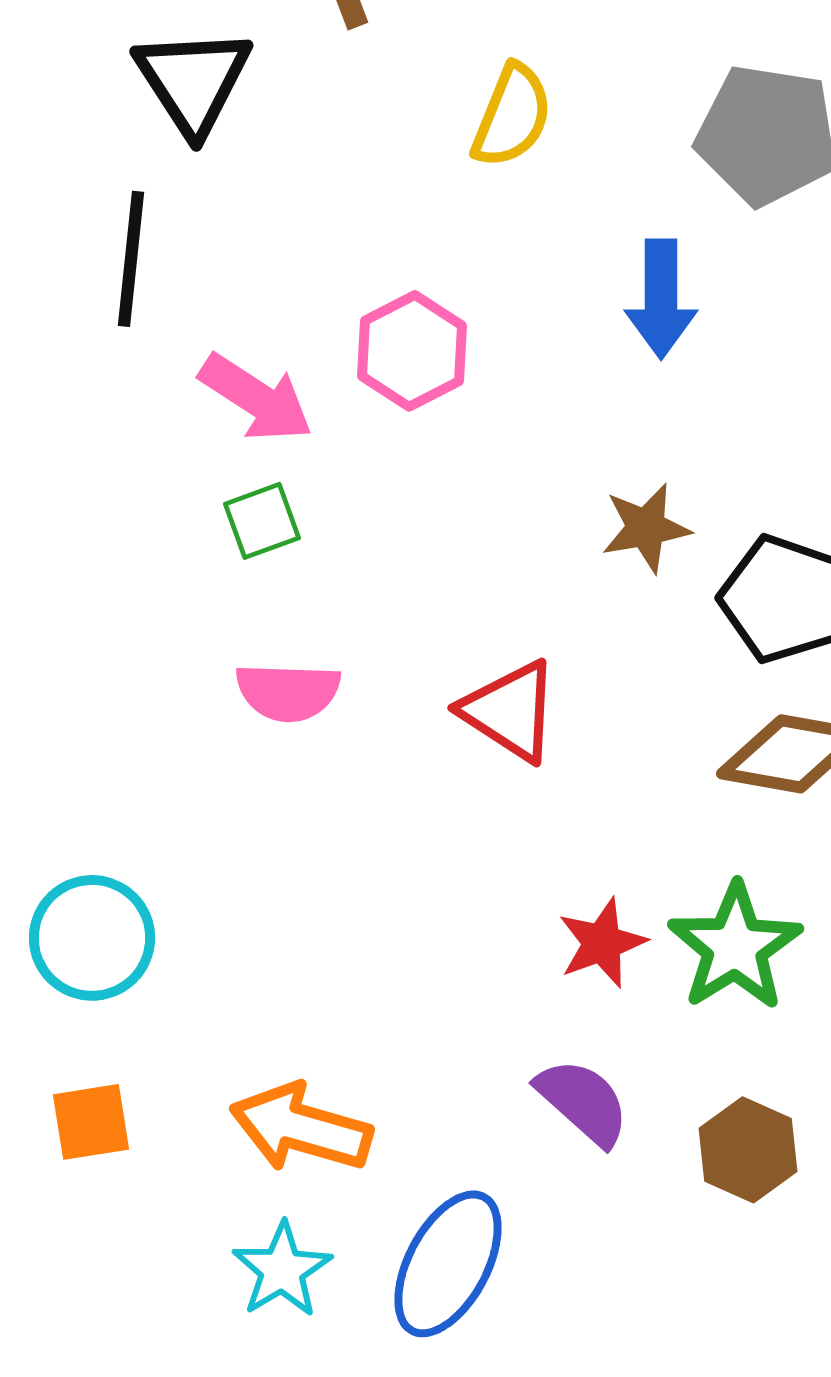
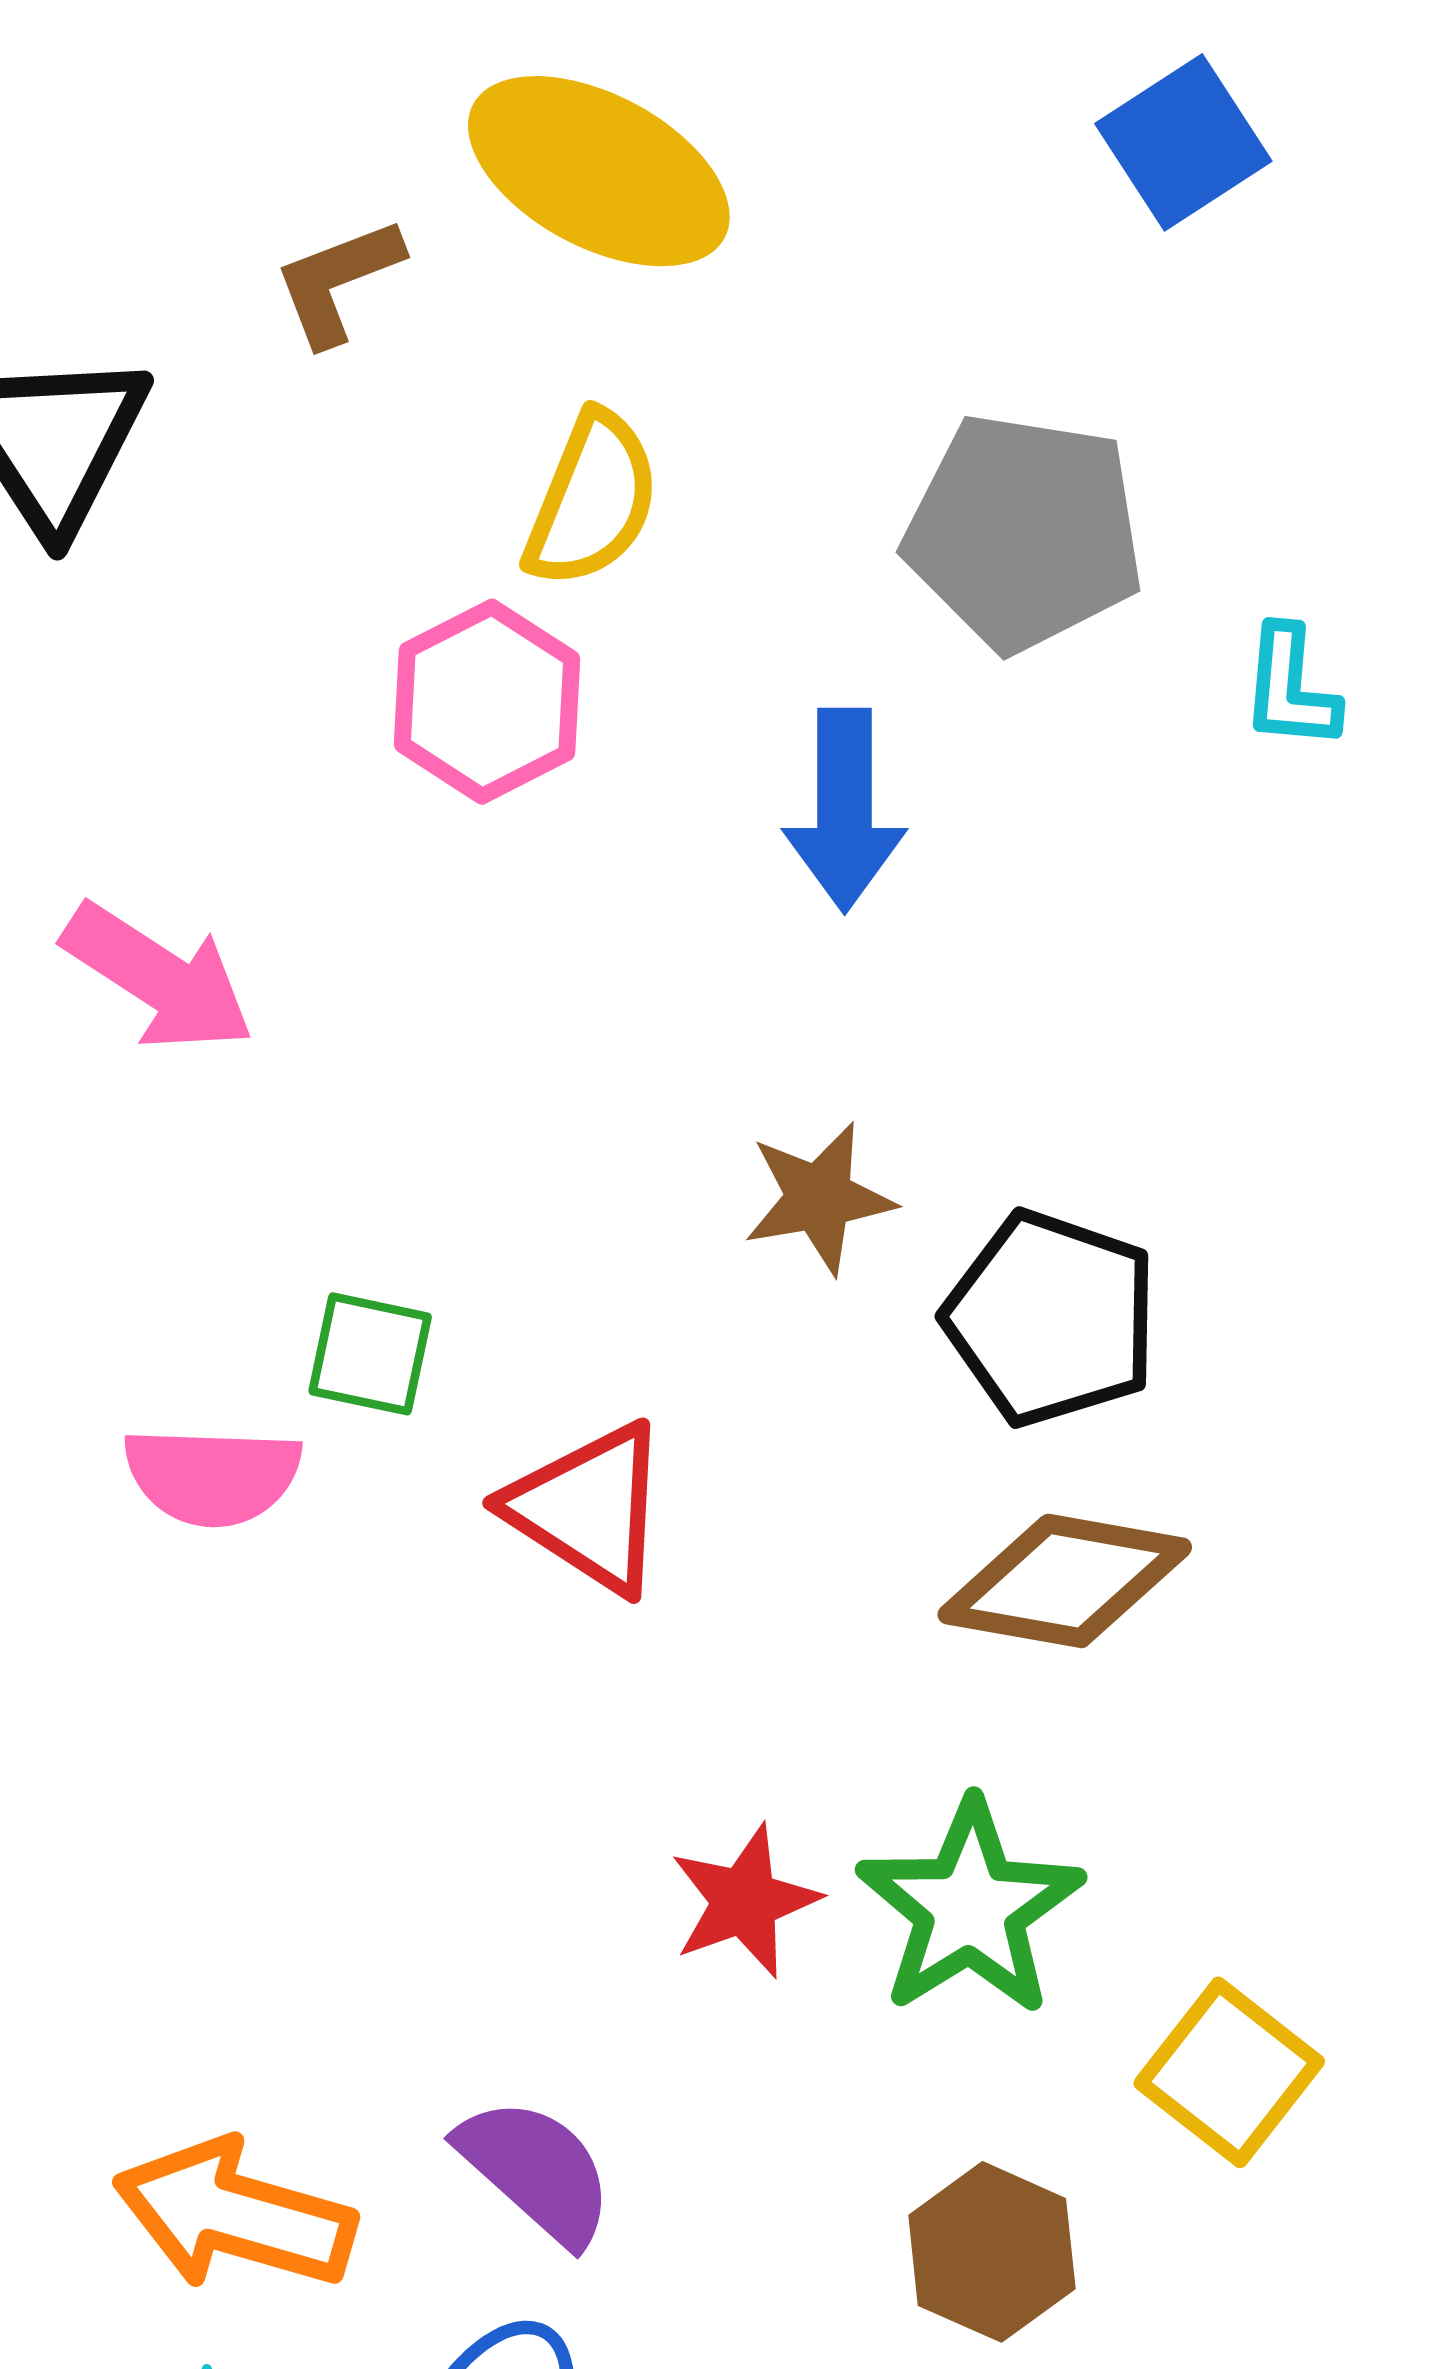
pink hexagon: (412, 351) -> (487, 702), moved
green square: (262, 521) -> (370, 1354), moved, turned 32
purple semicircle: (583, 1102) -> (536, 2171), moved

